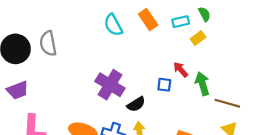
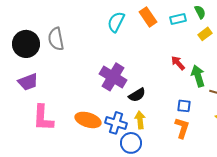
cyan semicircle: (113, 25) -> (116, 22), turned 55
yellow rectangle: (198, 38) -> (205, 34), moved
blue square: (164, 85) -> (184, 106), moved

